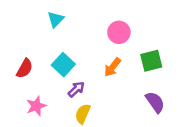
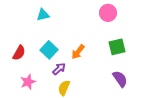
cyan triangle: (56, 19) -> (43, 15), turned 32
pink circle: (119, 32) -> (108, 13), moved
orange arrow: (112, 67) -> (78, 52), moved

